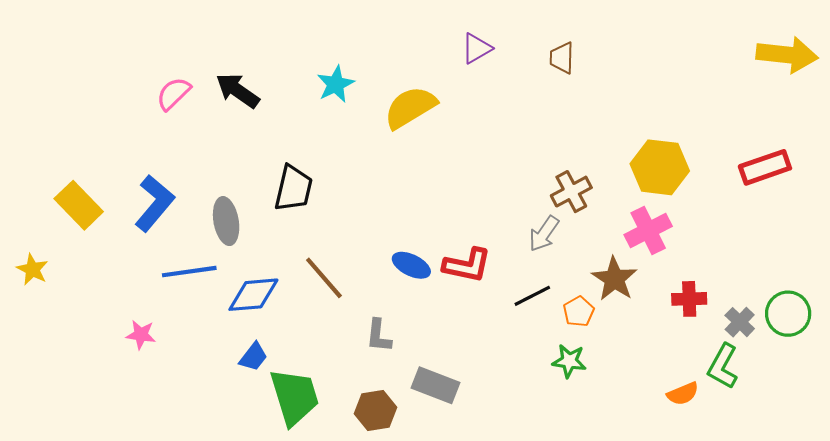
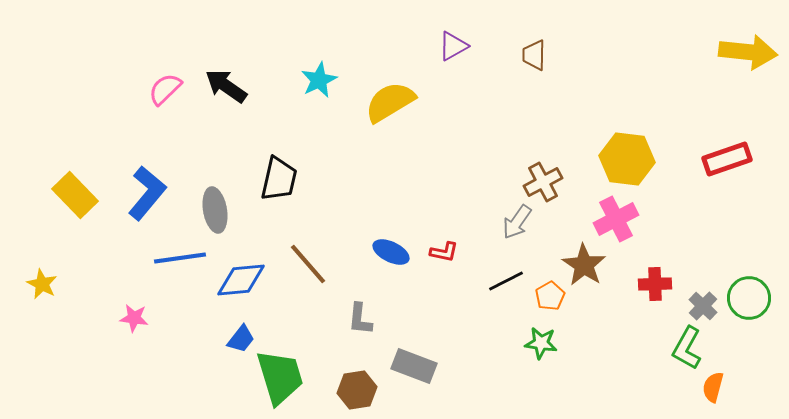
red L-shape: (467, 265) -> (444, 252), size x0.6
yellow star: (32, 269) -> (42, 284), moved
orange semicircle: (683, 394) -> (713, 387), moved, turned 128

